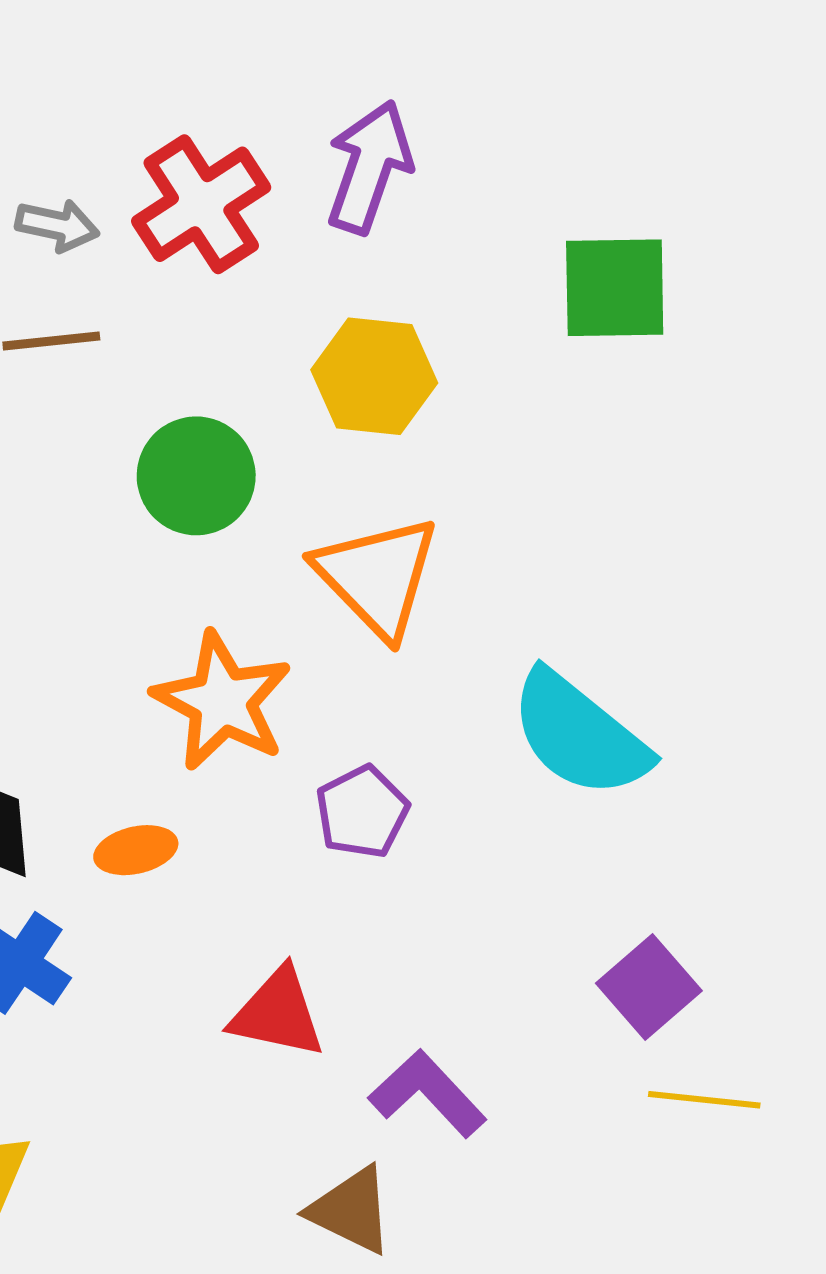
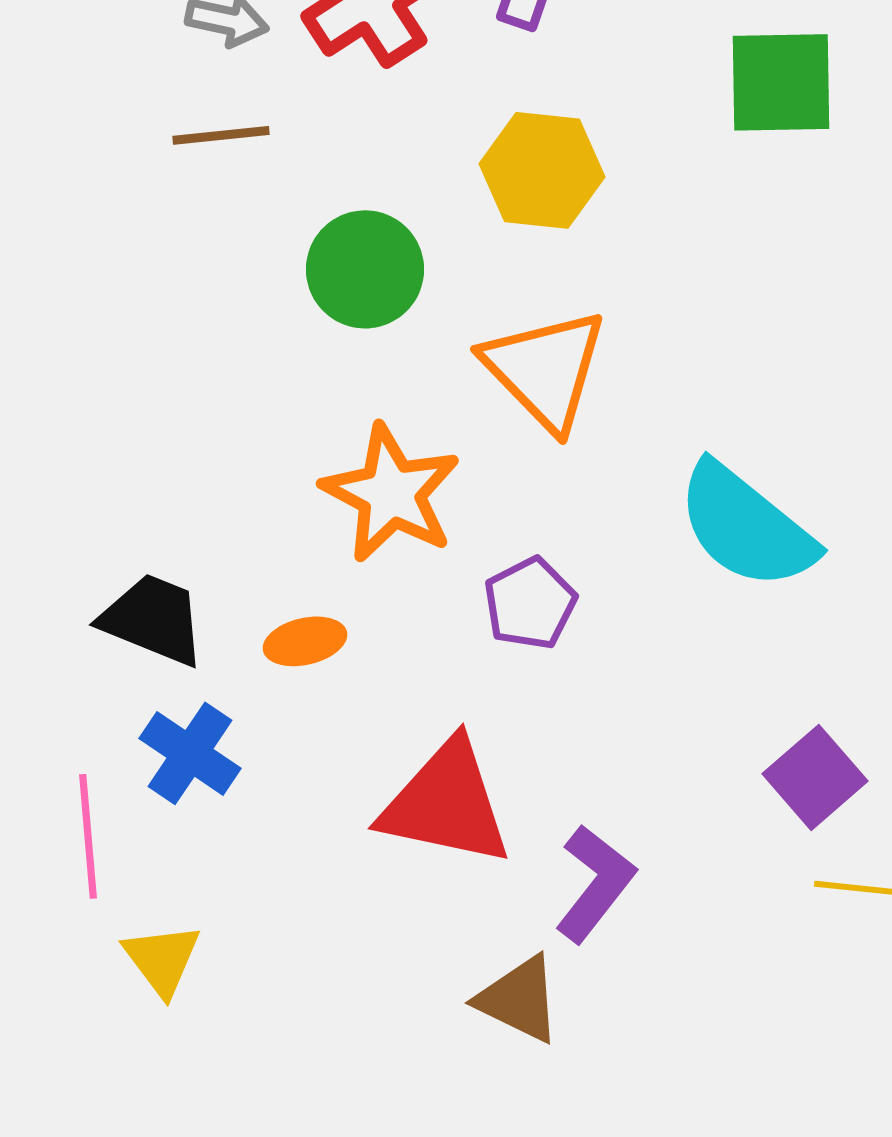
red triangle: (278, 1013) -> (446, 803), size x1.4
purple L-shape: (428, 1094) -> (595, 883), turned 81

